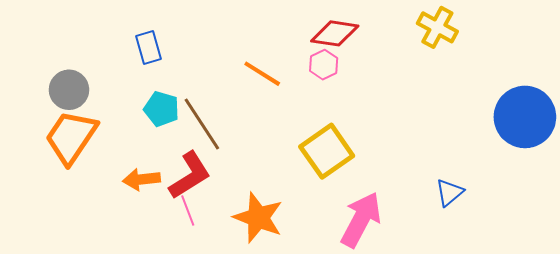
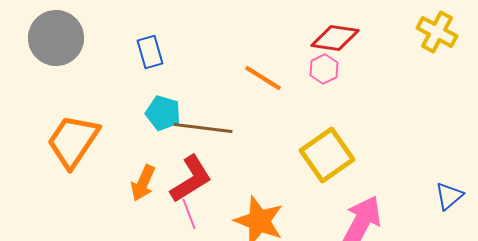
gray circle: (69, 90) -> (56, 38), moved, size x1.4
brown line: (202, 124) -> (203, 128), turned -50
orange arrow: (141, 179) -> (143, 183), turned -60

